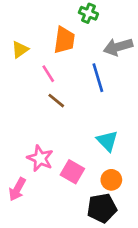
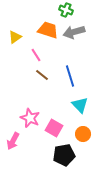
orange trapezoid: (64, 40) -> (48, 30), turned -80
gray arrow: (118, 47) -> (74, 32), moved
blue line: (98, 78) -> (70, 76), moved
black pentagon: (102, 208) -> (64, 155), moved

